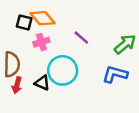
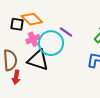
cyan circle: (63, 70) -> (51, 43), moved
black triangle: (42, 83) -> (38, 60), moved, size x1.6

